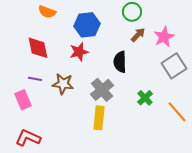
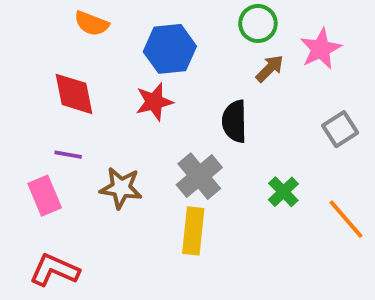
pink star: (164, 37) -> (321, 49), moved
gray square: (174, 66) -> (340, 129), size x0.7
brown star: (63, 84) -> (121, 188), moved

